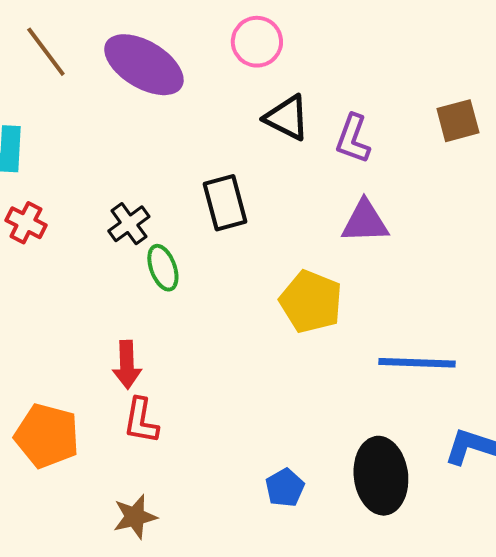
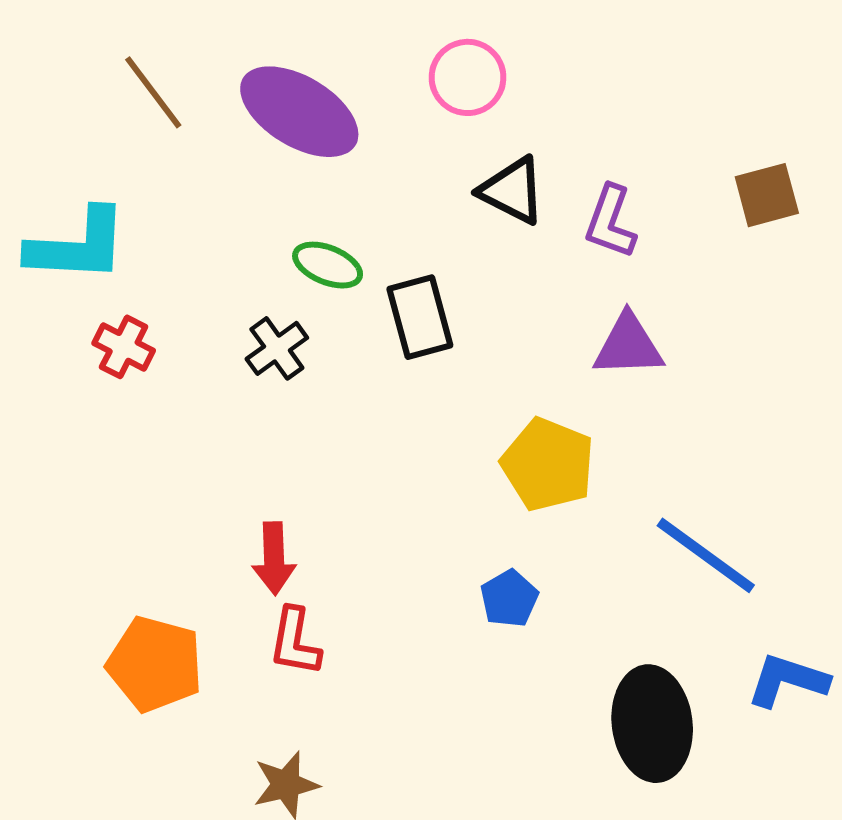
green ellipse: (163, 268) -> (328, 265), moved, turned -48
blue line: (417, 363) -> (706, 555), turned 34
blue pentagon: (285, 488) -> (509, 599), moved

